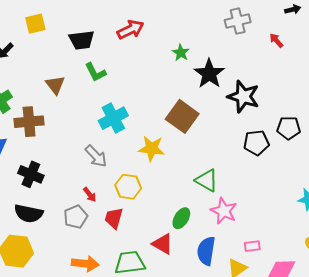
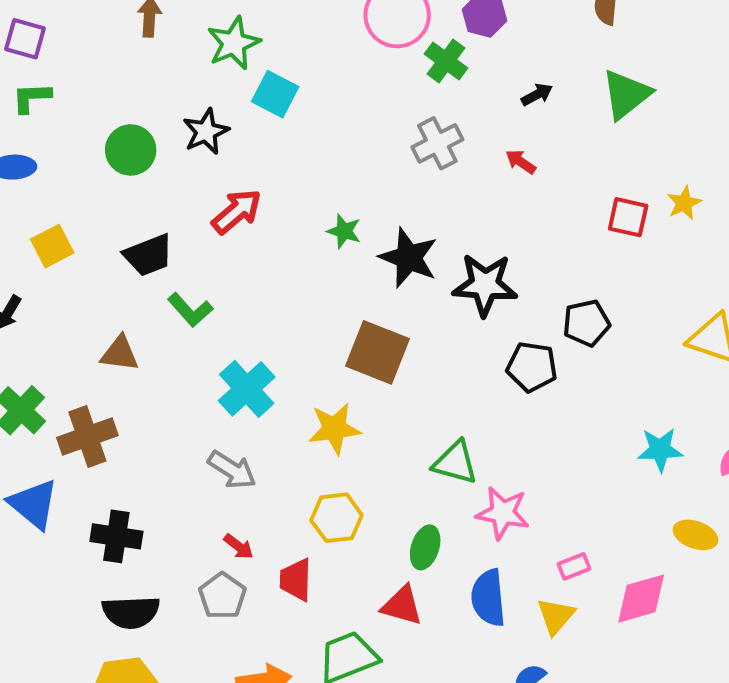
brown triangle: (55, 85) -> (120, 354), turned -30
black pentagon: (256, 143) -> (532, 367), turned 30
yellow hexagon: (128, 187) -> (337, 518), moved

